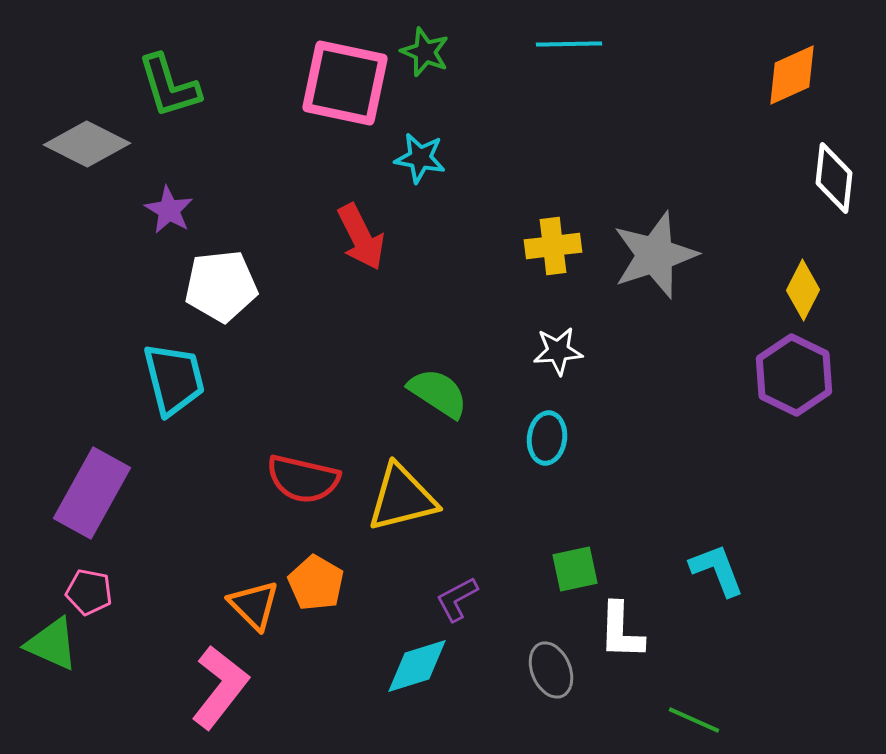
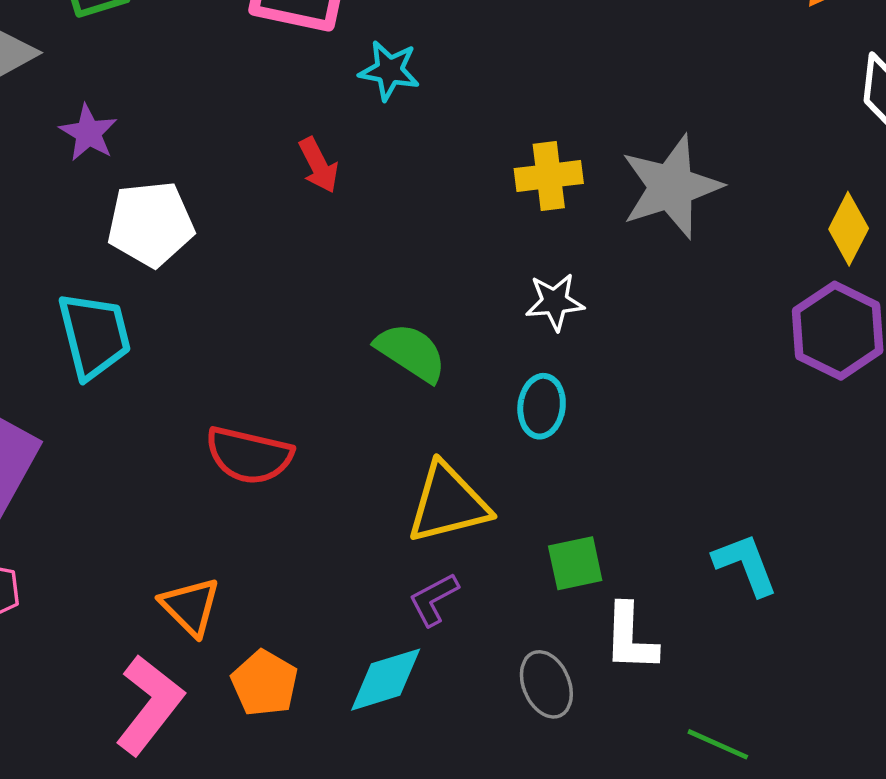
red arrow: (361, 237) -> (319, 165), size x0.7
yellow triangle: (402, 498) -> (448, 503), moved
orange pentagon: (316, 583) -> (265, 683), moved

